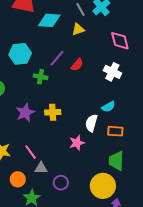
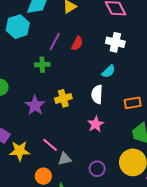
cyan hexagon: (20, 54) -> (18, 27), moved
cyan semicircle: (108, 107) -> (108, 71), moved
white semicircle: (91, 123) -> (97, 94), moved
purple circle: (61, 183) -> (97, 169), moved

